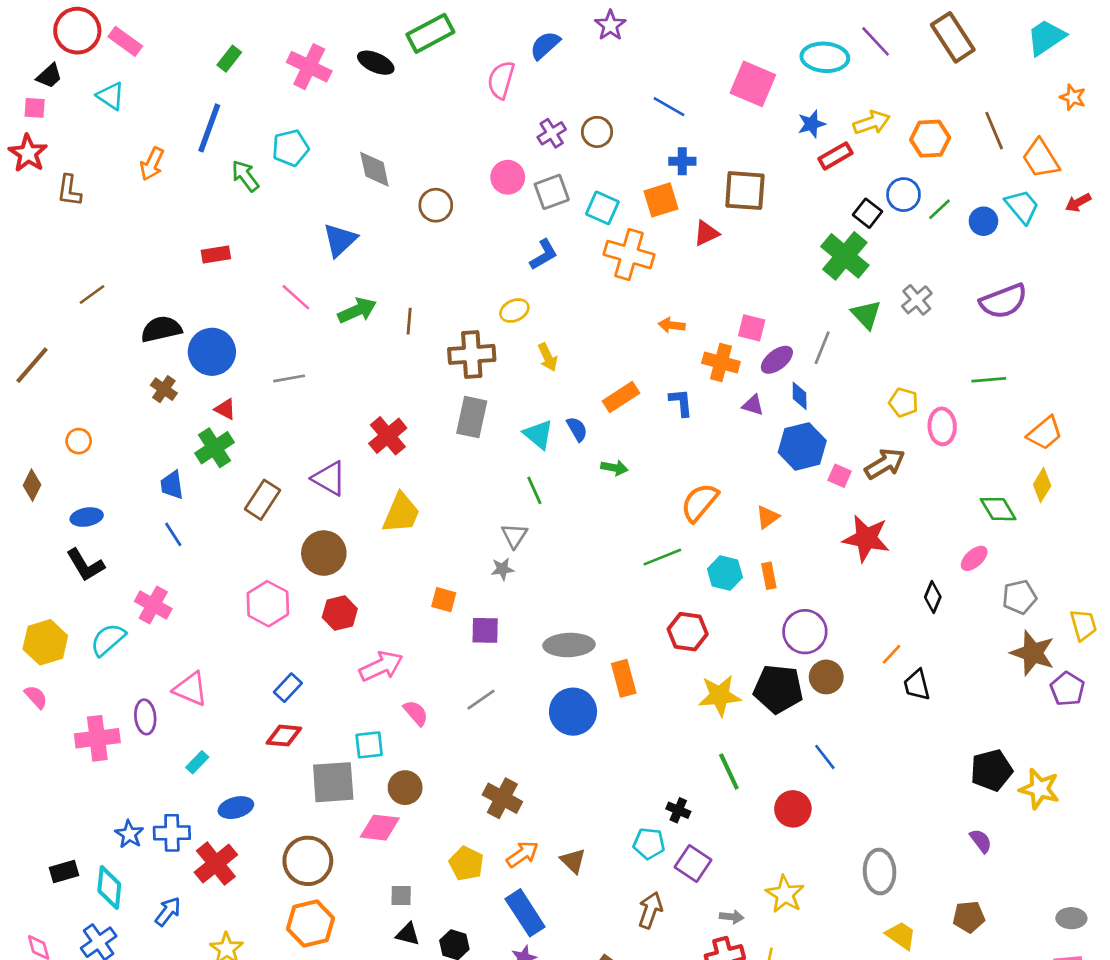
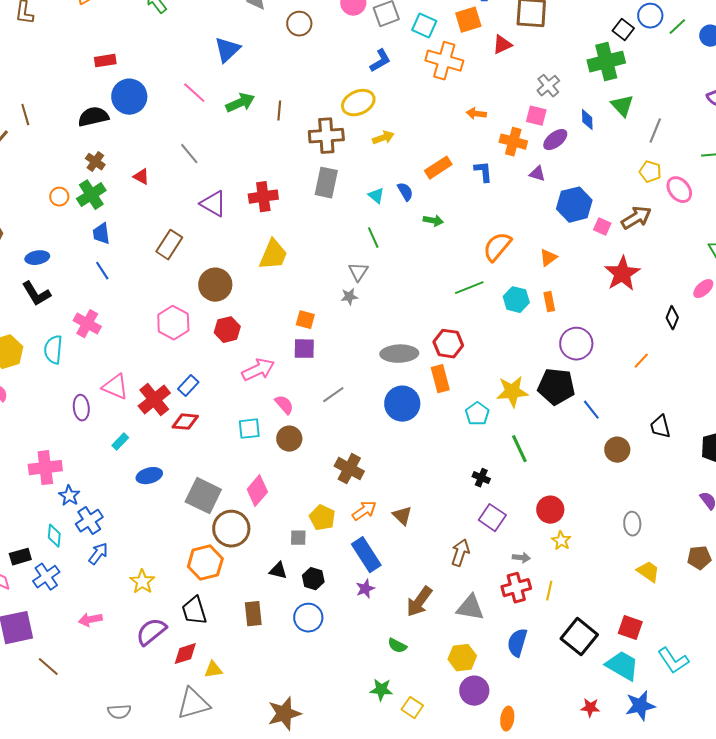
red rectangle: (216, 255) -> (105, 61), moved
green cross: (845, 256) -> (606, 62), turned 36
brown line: (92, 295) -> (25, 115), moved, turned -70
gray cross: (917, 300) -> (548, 86), moved
yellow ellipse: (514, 310) -> (358, 103), size x1.5
gray line: (822, 348) -> (655, 131), moved
blue circle: (212, 352) -> (129, 97), moved
yellow arrow: (548, 357) -> (383, 138), turned -85
gray line: (289, 378) -> (189, 154), turned 60
blue diamond: (800, 396) -> (587, 120), moved
pink ellipse: (942, 426) -> (679, 190), turned -36
cyan triangle: (538, 434) -> (376, 196), size x0.7
red cross: (388, 436) -> (263, 197), turned 32
orange circle: (79, 441) -> (59, 197), moved
green cross: (215, 448) -> (91, 195), moved
purple triangle: (329, 478) -> (213, 204), moved
red star: (866, 538) -> (622, 274), turned 30
purple square: (485, 630) -> (304, 349), moved
red hexagon: (688, 632) -> (448, 344), moved
cyan semicircle: (108, 640) -> (53, 350), turned -44
brown circle: (826, 677) -> (617, 450), moved
black trapezoid: (917, 685) -> (660, 427), moved
pink cross: (97, 738) -> (45, 468), moved
blue line: (825, 757) -> (591, 410), moved
gray square: (333, 782) -> (203, 496), moved, turned 30
brown circle: (405, 788) -> (289, 439), moved
red circle: (793, 809) -> (550, 510), moved
pink diamond: (380, 828) -> (257, 491), turned -56
blue cross: (172, 833) -> (89, 521), moved, turned -32
cyan pentagon: (649, 844) -> (477, 414), moved, turned 30
brown circle: (308, 861) -> (231, 529), moved
red cross: (216, 864) -> (154, 400), moved
black rectangle: (64, 872) -> (20, 557), moved
gray ellipse: (880, 872) -> (632, 524), size x0.7
cyan diamond: (109, 888) -> (54, 536), size x0.7
yellow star: (785, 894) -> (561, 541), size x0.7
gray square: (401, 896) -> (298, 538), moved

